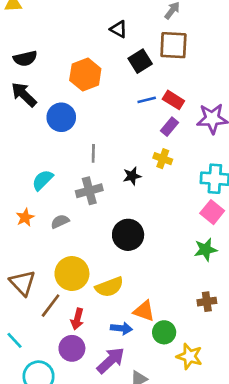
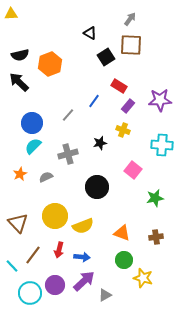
orange hexagon: (85, 75) -> (50, 64), moved
blue line: (147, 100) -> (94, 101), moved, turned -40
red rectangle: (173, 100) -> (119, 86), moved
blue circle: (61, 117) -> (32, 123), moved
gray line: (93, 153) -> (68, 115), moved, turned 40
pink square: (212, 212) -> (133, 170), moved
brown line: (51, 306) -> (33, 255), moved
orange triangle: (144, 311) -> (122, 233), moved
blue arrow: (121, 328) -> (82, 257), moved
purple circle: (72, 348) -> (55, 285), moved

